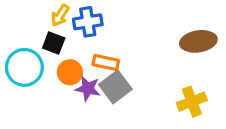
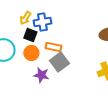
black square: (54, 43) -> (30, 35), moved
purple star: (88, 89) -> (41, 75), moved

